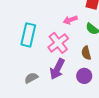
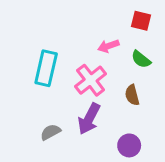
purple circle: (84, 76) -> (129, 145), moved

